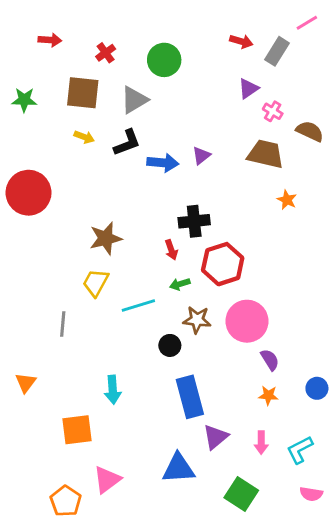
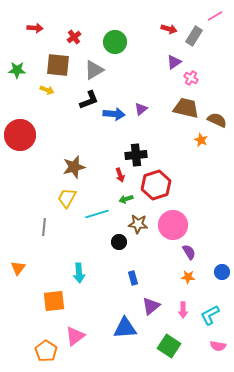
brown semicircle: (310, 131) -> (217, 120), moved
yellow arrow: (84, 137) -> (47, 90), moved
blue rectangle: (190, 397) -> (133, 278), size x0.5

